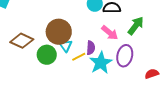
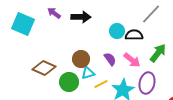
brown circle: (59, 32) -> (81, 59), size x0.7
cyan triangle: (66, 46) -> (88, 73), turned 48
purple semicircle: (91, 48) -> (110, 59), moved, turned -40

